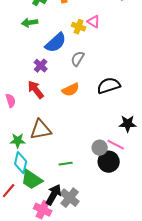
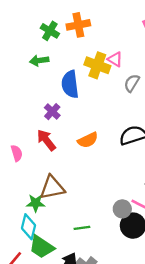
yellow cross: (79, 27) -> (97, 65), size x1.5
blue semicircle: (56, 43) -> (70, 84), turned 125
gray semicircle: (78, 59) -> (132, 83), moved
green star: (18, 141) -> (36, 203), moved

